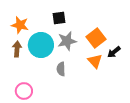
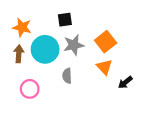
black arrow: (114, 52) -> (125, 82), moved
pink circle: (24, 91) -> (30, 89), moved

